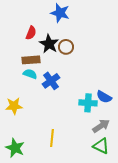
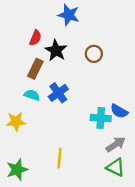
brown circle: (66, 47) -> (94, 54), moved
brown rectangle: (31, 60) -> (35, 69), turned -60
cyan semicircle: (30, 74) -> (32, 95), moved
green star: (15, 148) -> (17, 170), turned 30

